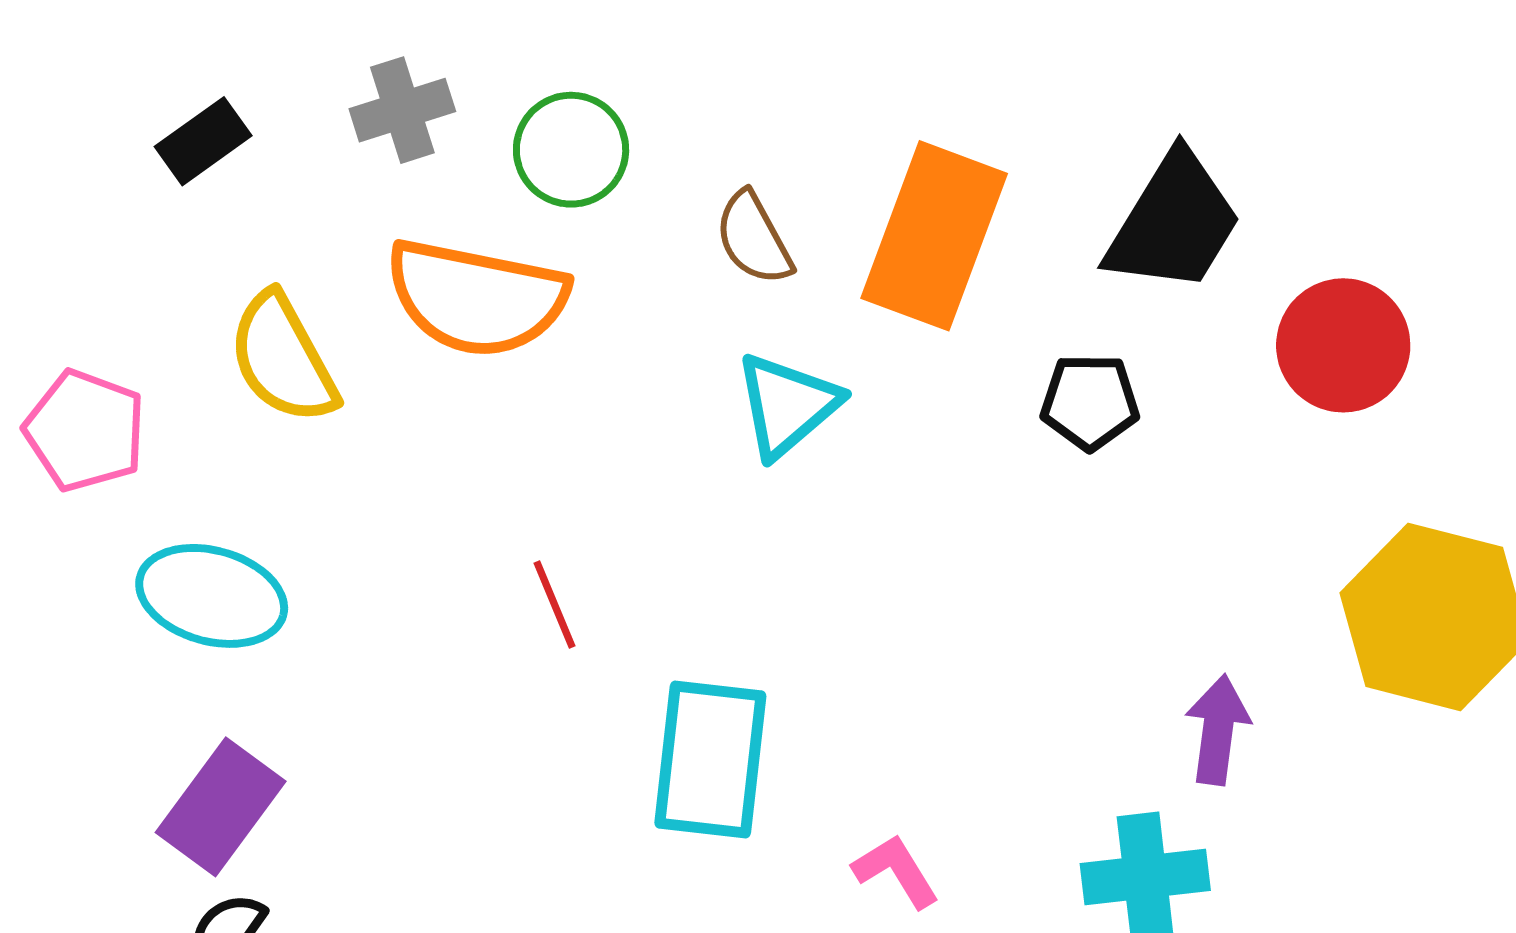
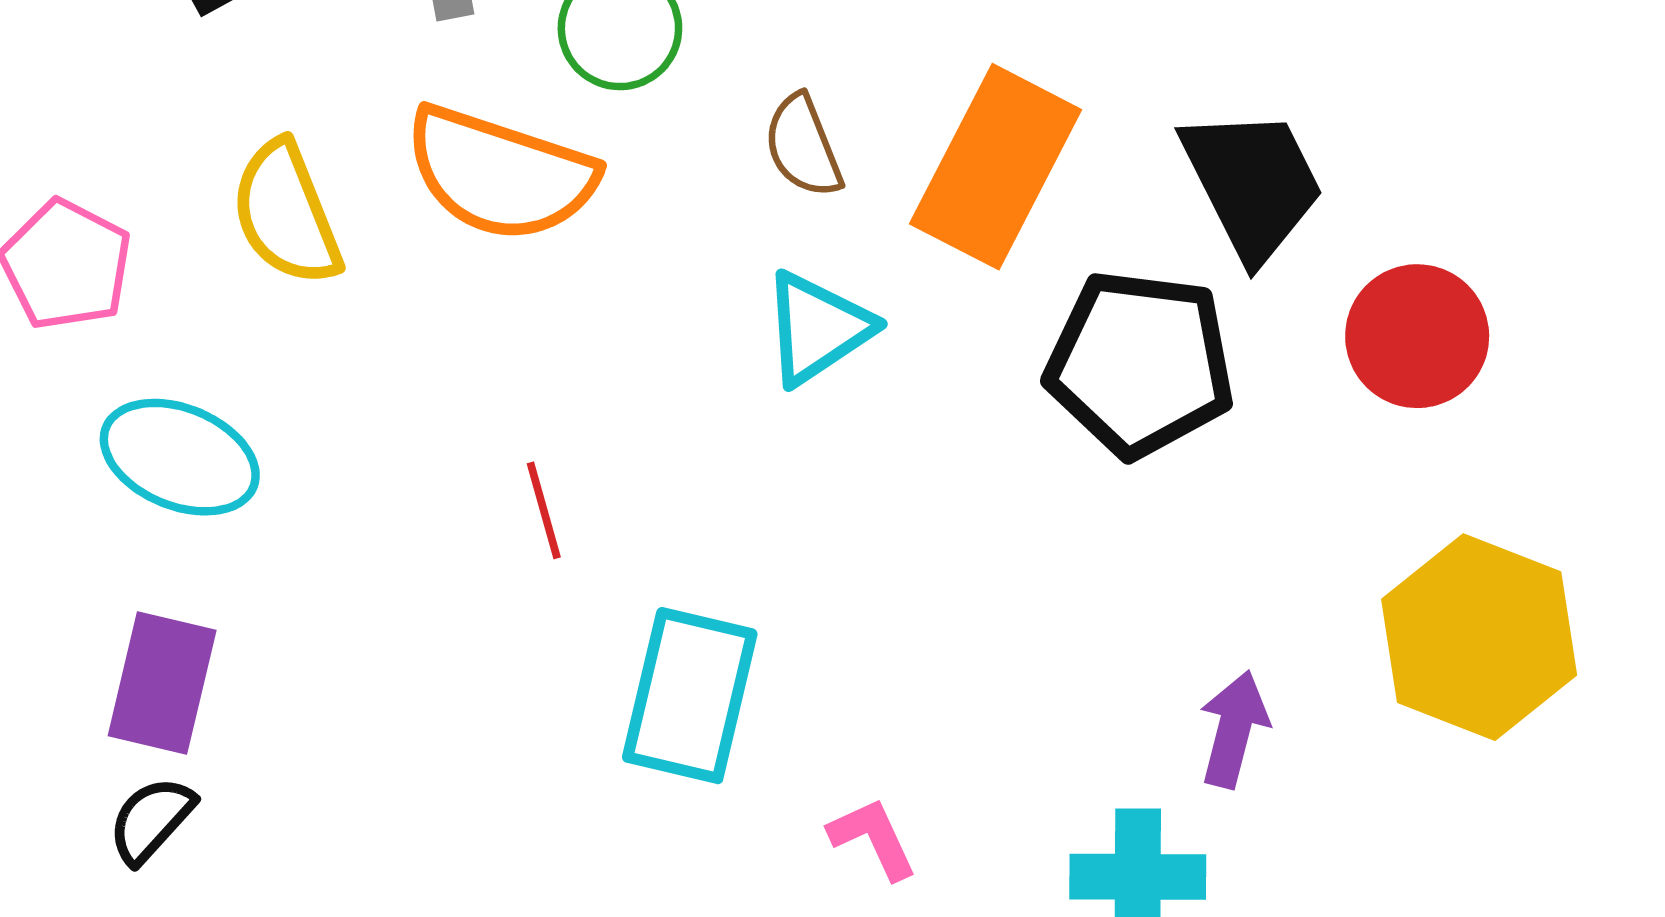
black trapezoid: (1174, 223) -> (1253, 184), turned -65
black pentagon: (1090, 402) -> (1140, 364), size x1.8
purple rectangle: (221, 807) -> (162, 683), turned -30

